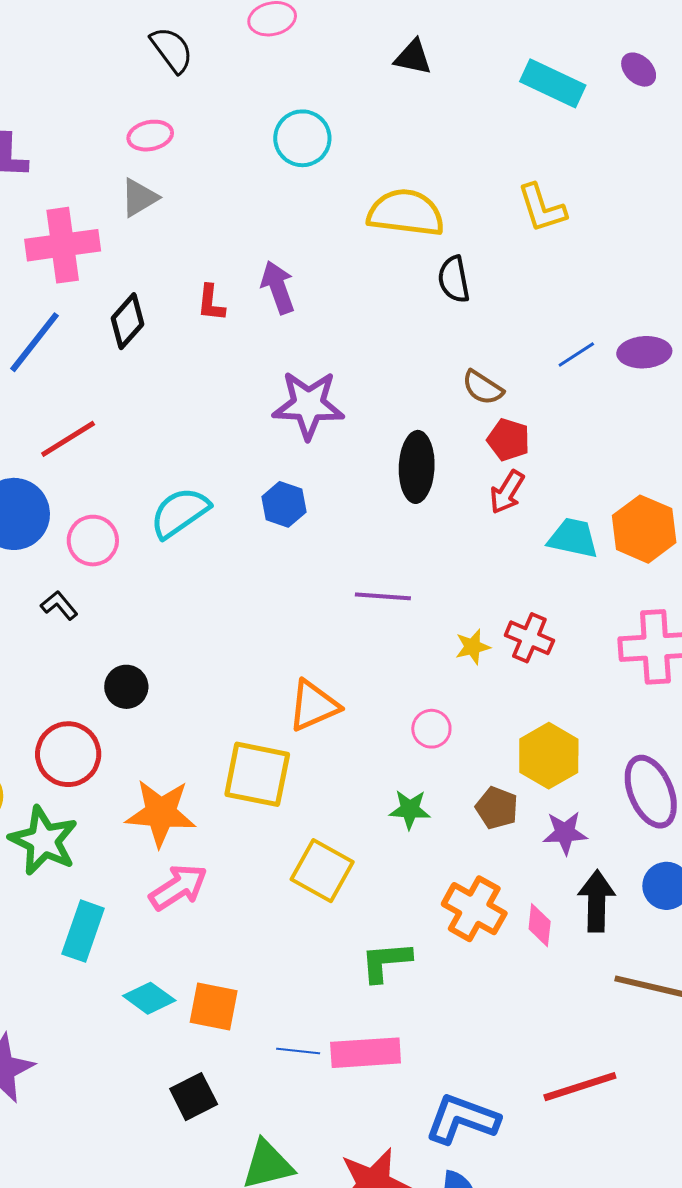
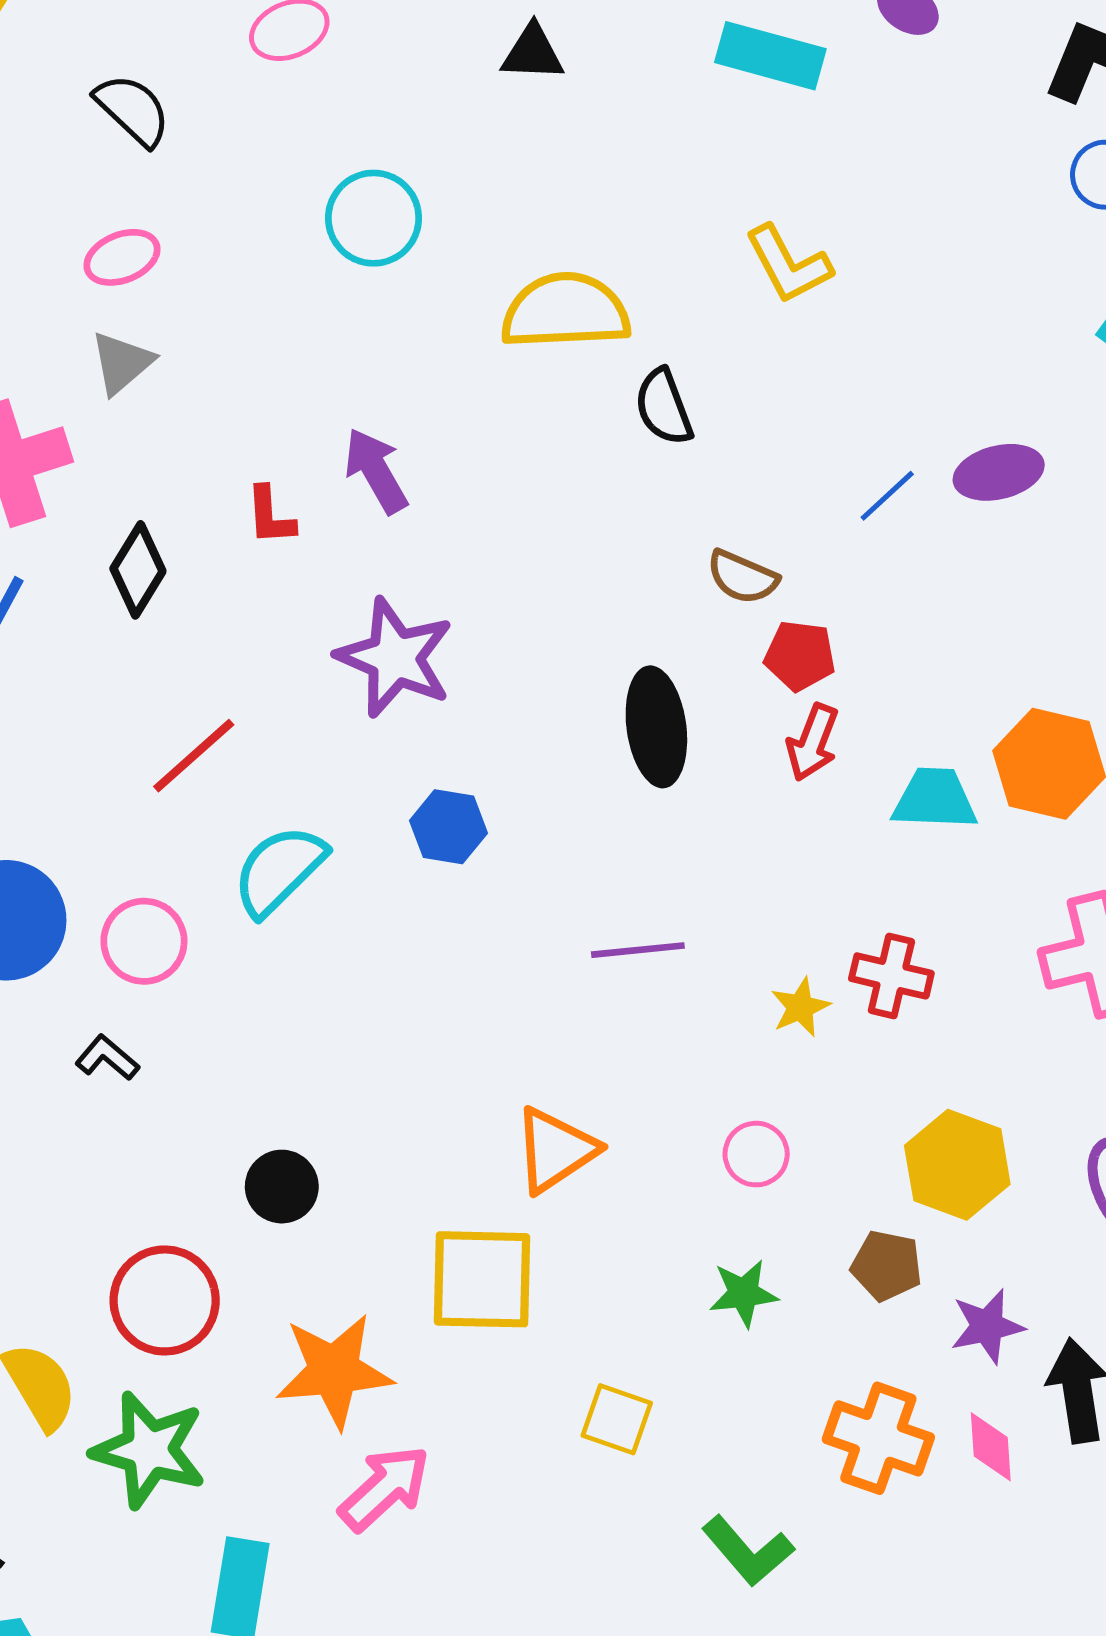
purple star: (308, 405) -> (395, 658), moved, turned 30
red line: (68, 439) -> (194, 756), moved
black circle: (126, 687) -> (282, 1187), moved
purple star: (565, 833) -> (987, 1326), moved
yellow square: (322, 871) -> (617, 1419), size x0.7
green L-shape: (386, 962) -> (748, 1551), turned -116

